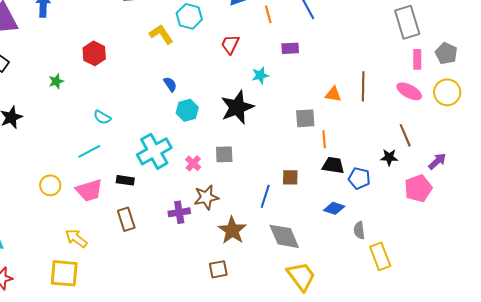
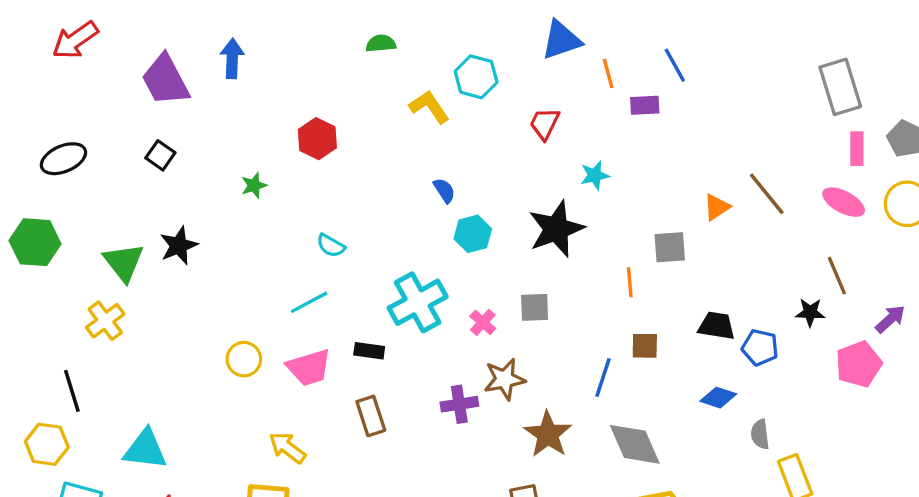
purple rectangle: (290, 48) -> (645, 105), moved
brown line: (363, 86) -> (767, 194), turned -40
orange triangle: (333, 94) -> (717, 207), turned -42
orange line: (324, 139) -> (630, 282), moved

